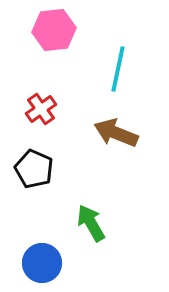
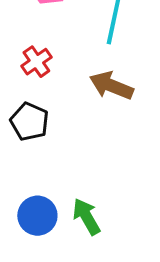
green arrow: (91, 223) -> (86, 217), moved

